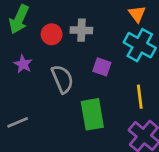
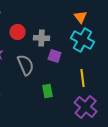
gray cross: (81, 30) -> (42, 38), moved
green rectangle: (92, 114) -> (48, 91), size x0.6

